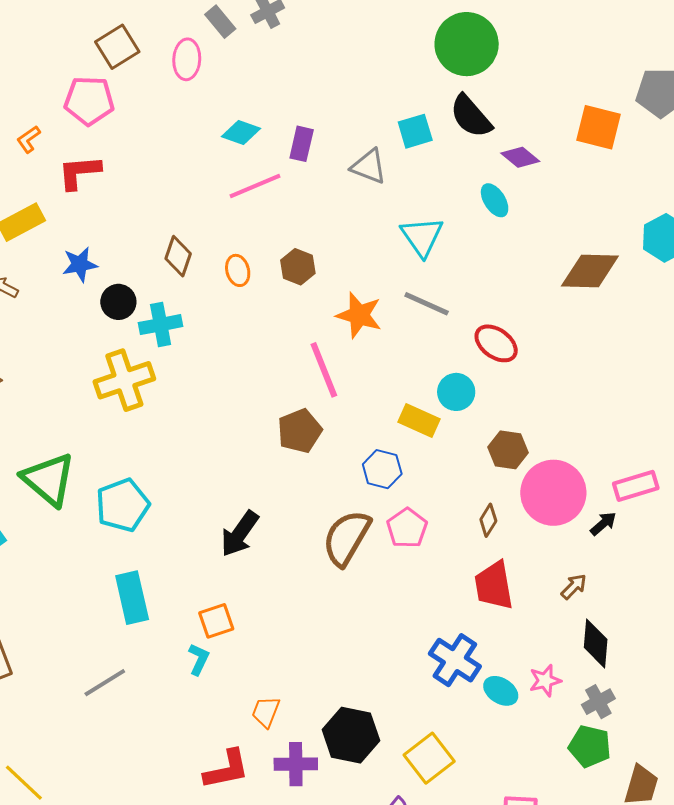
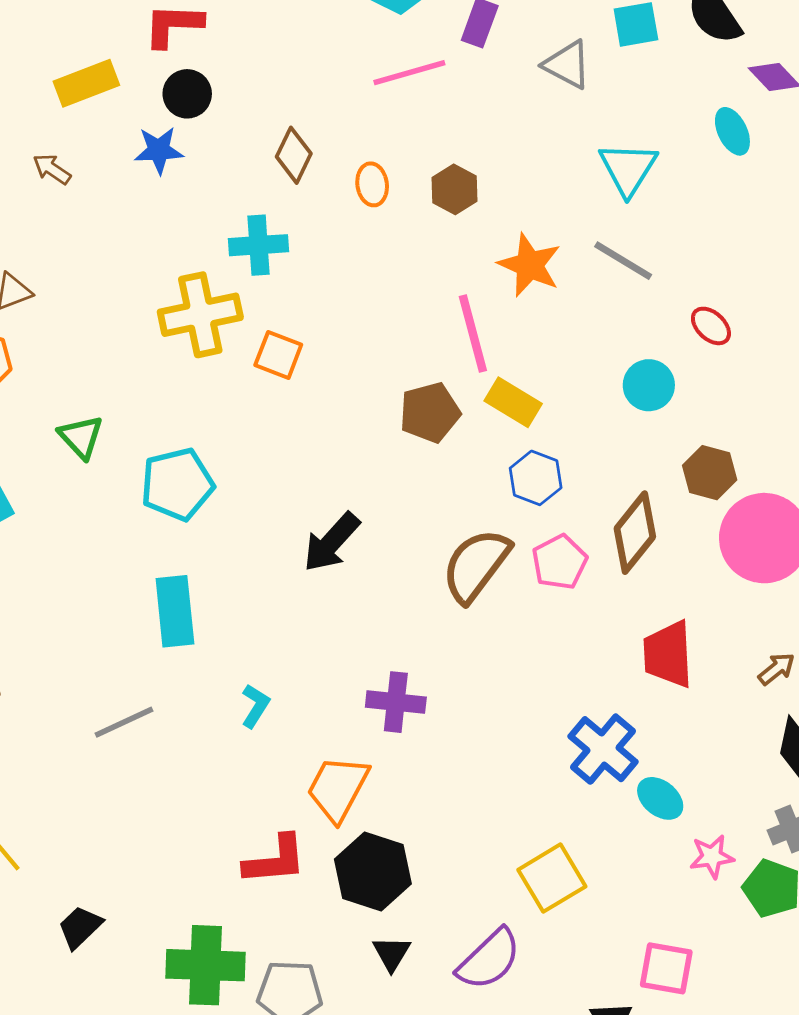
black circle: (118, 302) -> (187, 94), moved
red ellipse: (496, 343) -> (711, 326), size x0.7
yellow rectangle: (419, 421) -> (513, 402), moved
green triangle: (49, 479) -> (81, 437), size x0.6
brown diamond: (488, 520) -> (635, 533), moved, size x1.8
orange square: (216, 621) -> (278, 355), moved, turned 33
pink star: (545, 681) -> (712, 857), moved
orange trapezoid: (266, 712) -> (338, 788), size x1.6
black hexagon: (351, 735) -> (373, 872), moved
purple cross: (296, 764) -> (396, 702), moved

